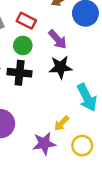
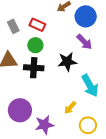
purple arrow: (58, 39) -> (84, 42), moved
purple star: (44, 143) -> (44, 125), moved

